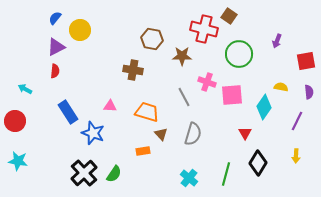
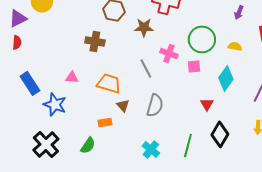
green circle: (239, 54) -> (202, 39), moved
yellow semicircle: (281, 87) -> (235, 46), moved
pink square: (232, 95) -> (194, 66), size x0.6
green semicircle: (114, 174) -> (88, 145), moved

